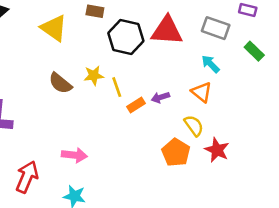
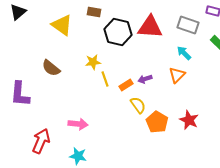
brown semicircle: (60, 83) -> (51, 68), moved
yellow line: (117, 87) -> (105, 79), moved
orange triangle: (202, 92) -> (177, 75), turned 36
yellow semicircle: (194, 126) -> (138, 105), moved

